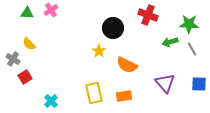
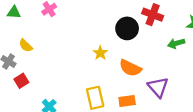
green triangle: (27, 13) -> (14, 12), moved
black circle: (113, 28) -> (127, 28), moved
purple triangle: (165, 83) -> (158, 87), moved

